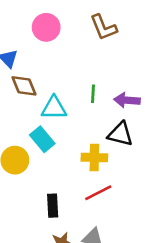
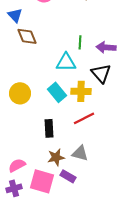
cyan triangle: (54, 108) -> (66, 62), moved
black triangle: (120, 134) -> (101, 73), turned 35
cyan rectangle: (42, 139) -> (57, 92), moved

